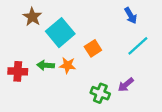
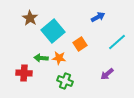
blue arrow: (131, 16) -> (98, 17), moved, turned -88
red cross: (18, 71) -> (24, 73), moved
green cross: (100, 93) -> (65, 81), moved

